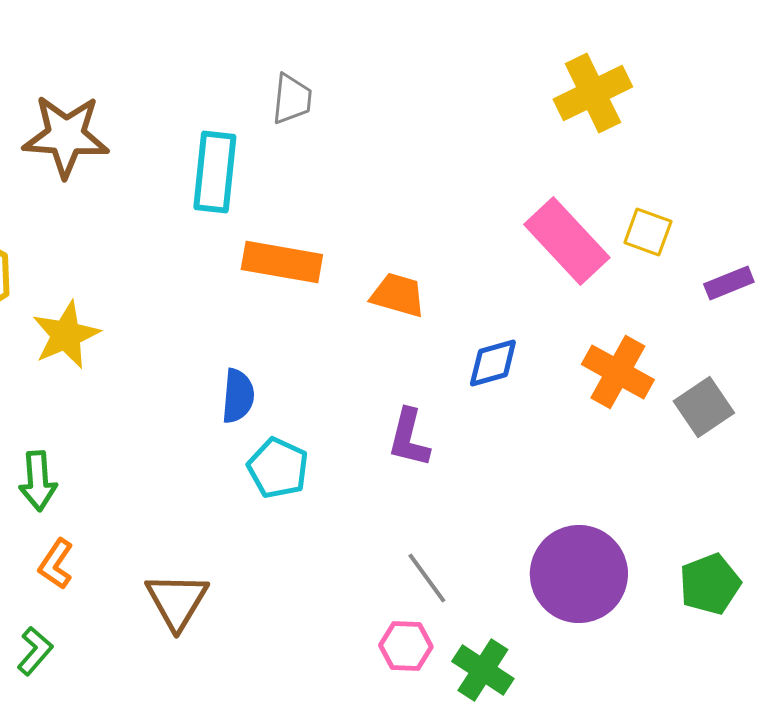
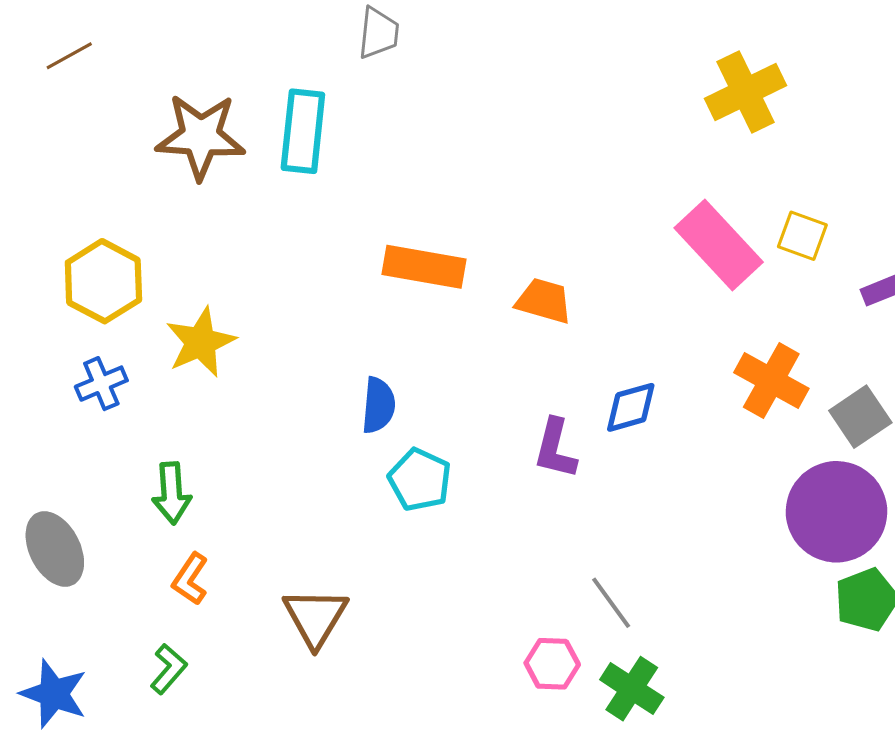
gray trapezoid: (292, 99) -> (378, 33), moved
cyan rectangle: (215, 172) -> (303, 131), moved
blue diamond: (493, 363) -> (631, 407), moved
purple circle: (579, 574) -> (837, 512), moved
gray line: (427, 578) -> (611, 603), moved

